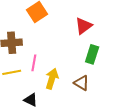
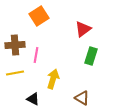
pink line: (34, 63) -> (36, 55), moved
brown triangle: (81, 83) -> (82, 98), moved

